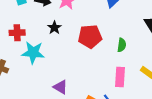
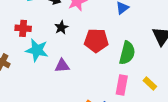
green semicircle: (122, 45) -> (127, 53), size x1.6
purple triangle: (60, 87) -> (62, 66), moved, turned -42

